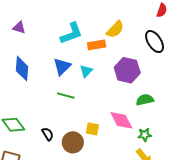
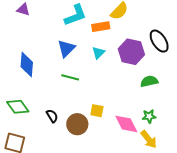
black ellipse: (155, 42) -> (159, 41), moved
blue diamond: (22, 69) -> (27, 65), moved
cyan triangle: (86, 71) -> (98, 53), moved
pink diamond: (121, 120) -> (126, 124), moved

